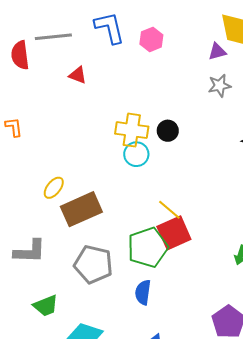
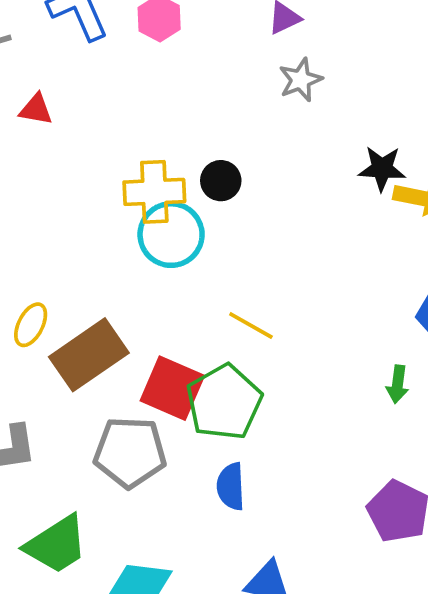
cyan circle: (136, 154) -> (171, 235), size x1.4
red square: (174, 233) -> (172, 388), moved, turned -32
green trapezoid: (46, 306) -> (56, 544), size x1.4

